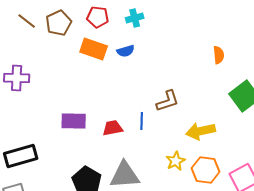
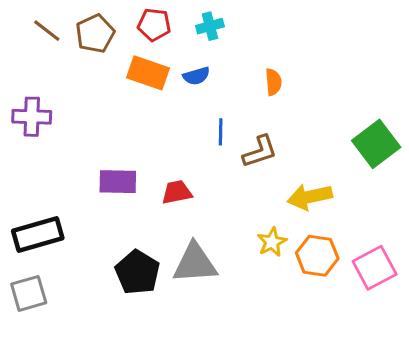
orange semicircle: (219, 55) -> (273, 82), moved
blue line: (142, 121) -> (221, 132), moved

